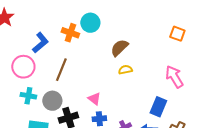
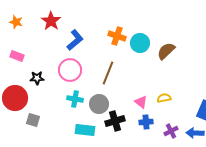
cyan circle: (90, 23) -> (140, 43), moved
blue L-shape: (40, 43) -> (75, 40), moved
yellow semicircle: (125, 70) -> (164, 98), moved

